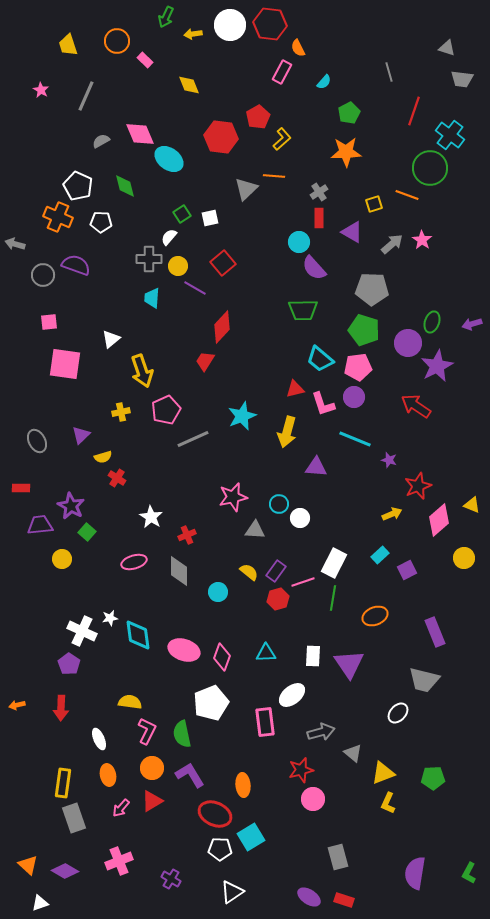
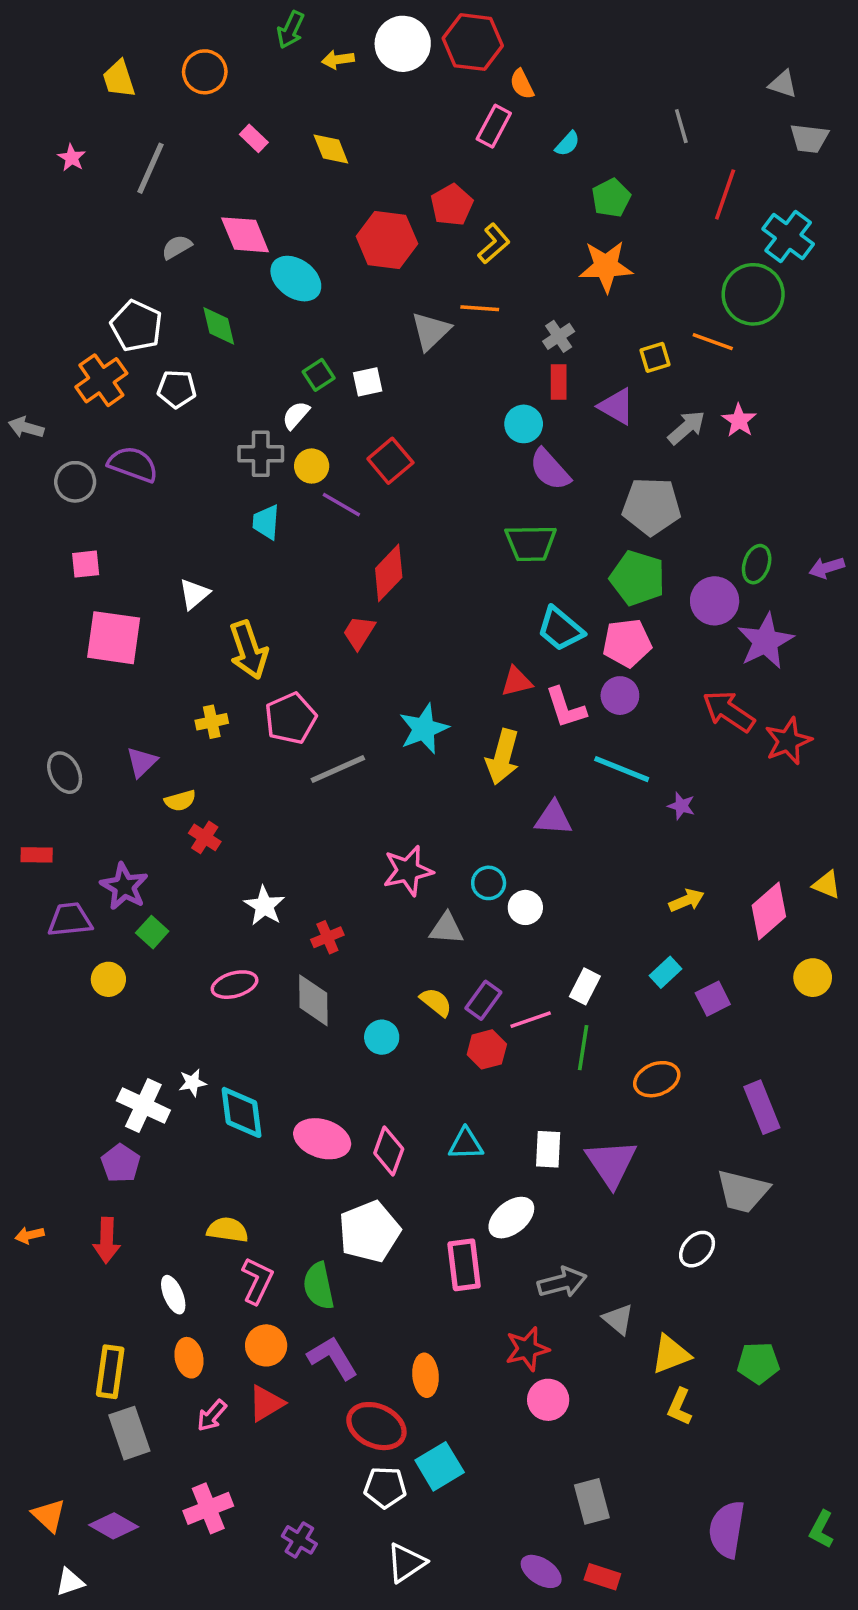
pink rectangle: (145, 60) -> (254, 138), moved
orange cross: (58, 217) -> (101, 380), turned 32
red star: (418, 486) -> (788, 741), moved
white rectangle: (334, 563) -> (585, 986), size x0.7

